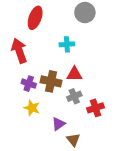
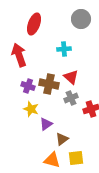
red triangle: (74, 74) -> (71, 77), turned 42
purple triangle: (58, 124) -> (46, 124), moved
brown triangle: (73, 140) -> (62, 139), moved, turned 32

